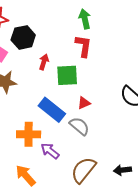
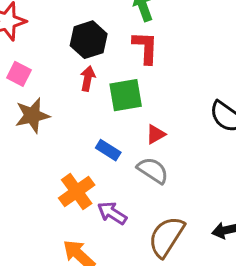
black hexagon: (23, 37) -> (89, 40), moved
blue rectangle: (52, 110) -> (108, 150), size x0.6
orange cross: (29, 134) -> (77, 192), turned -30

